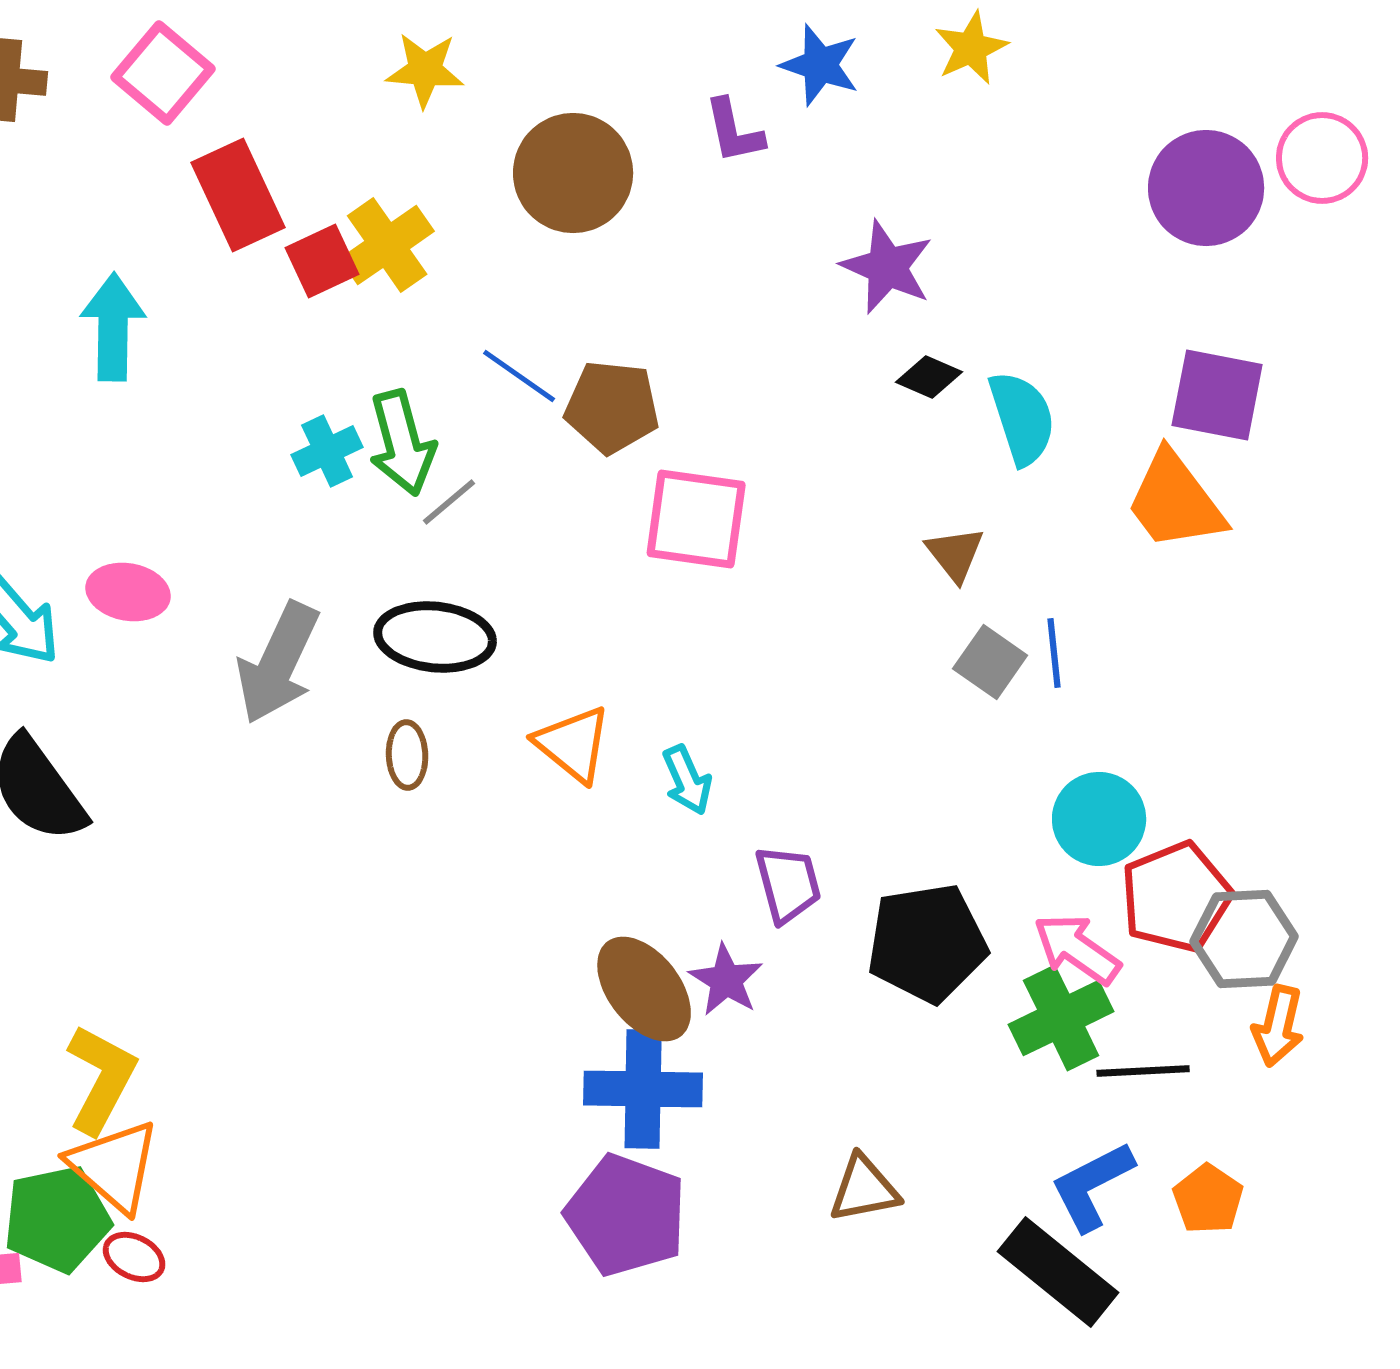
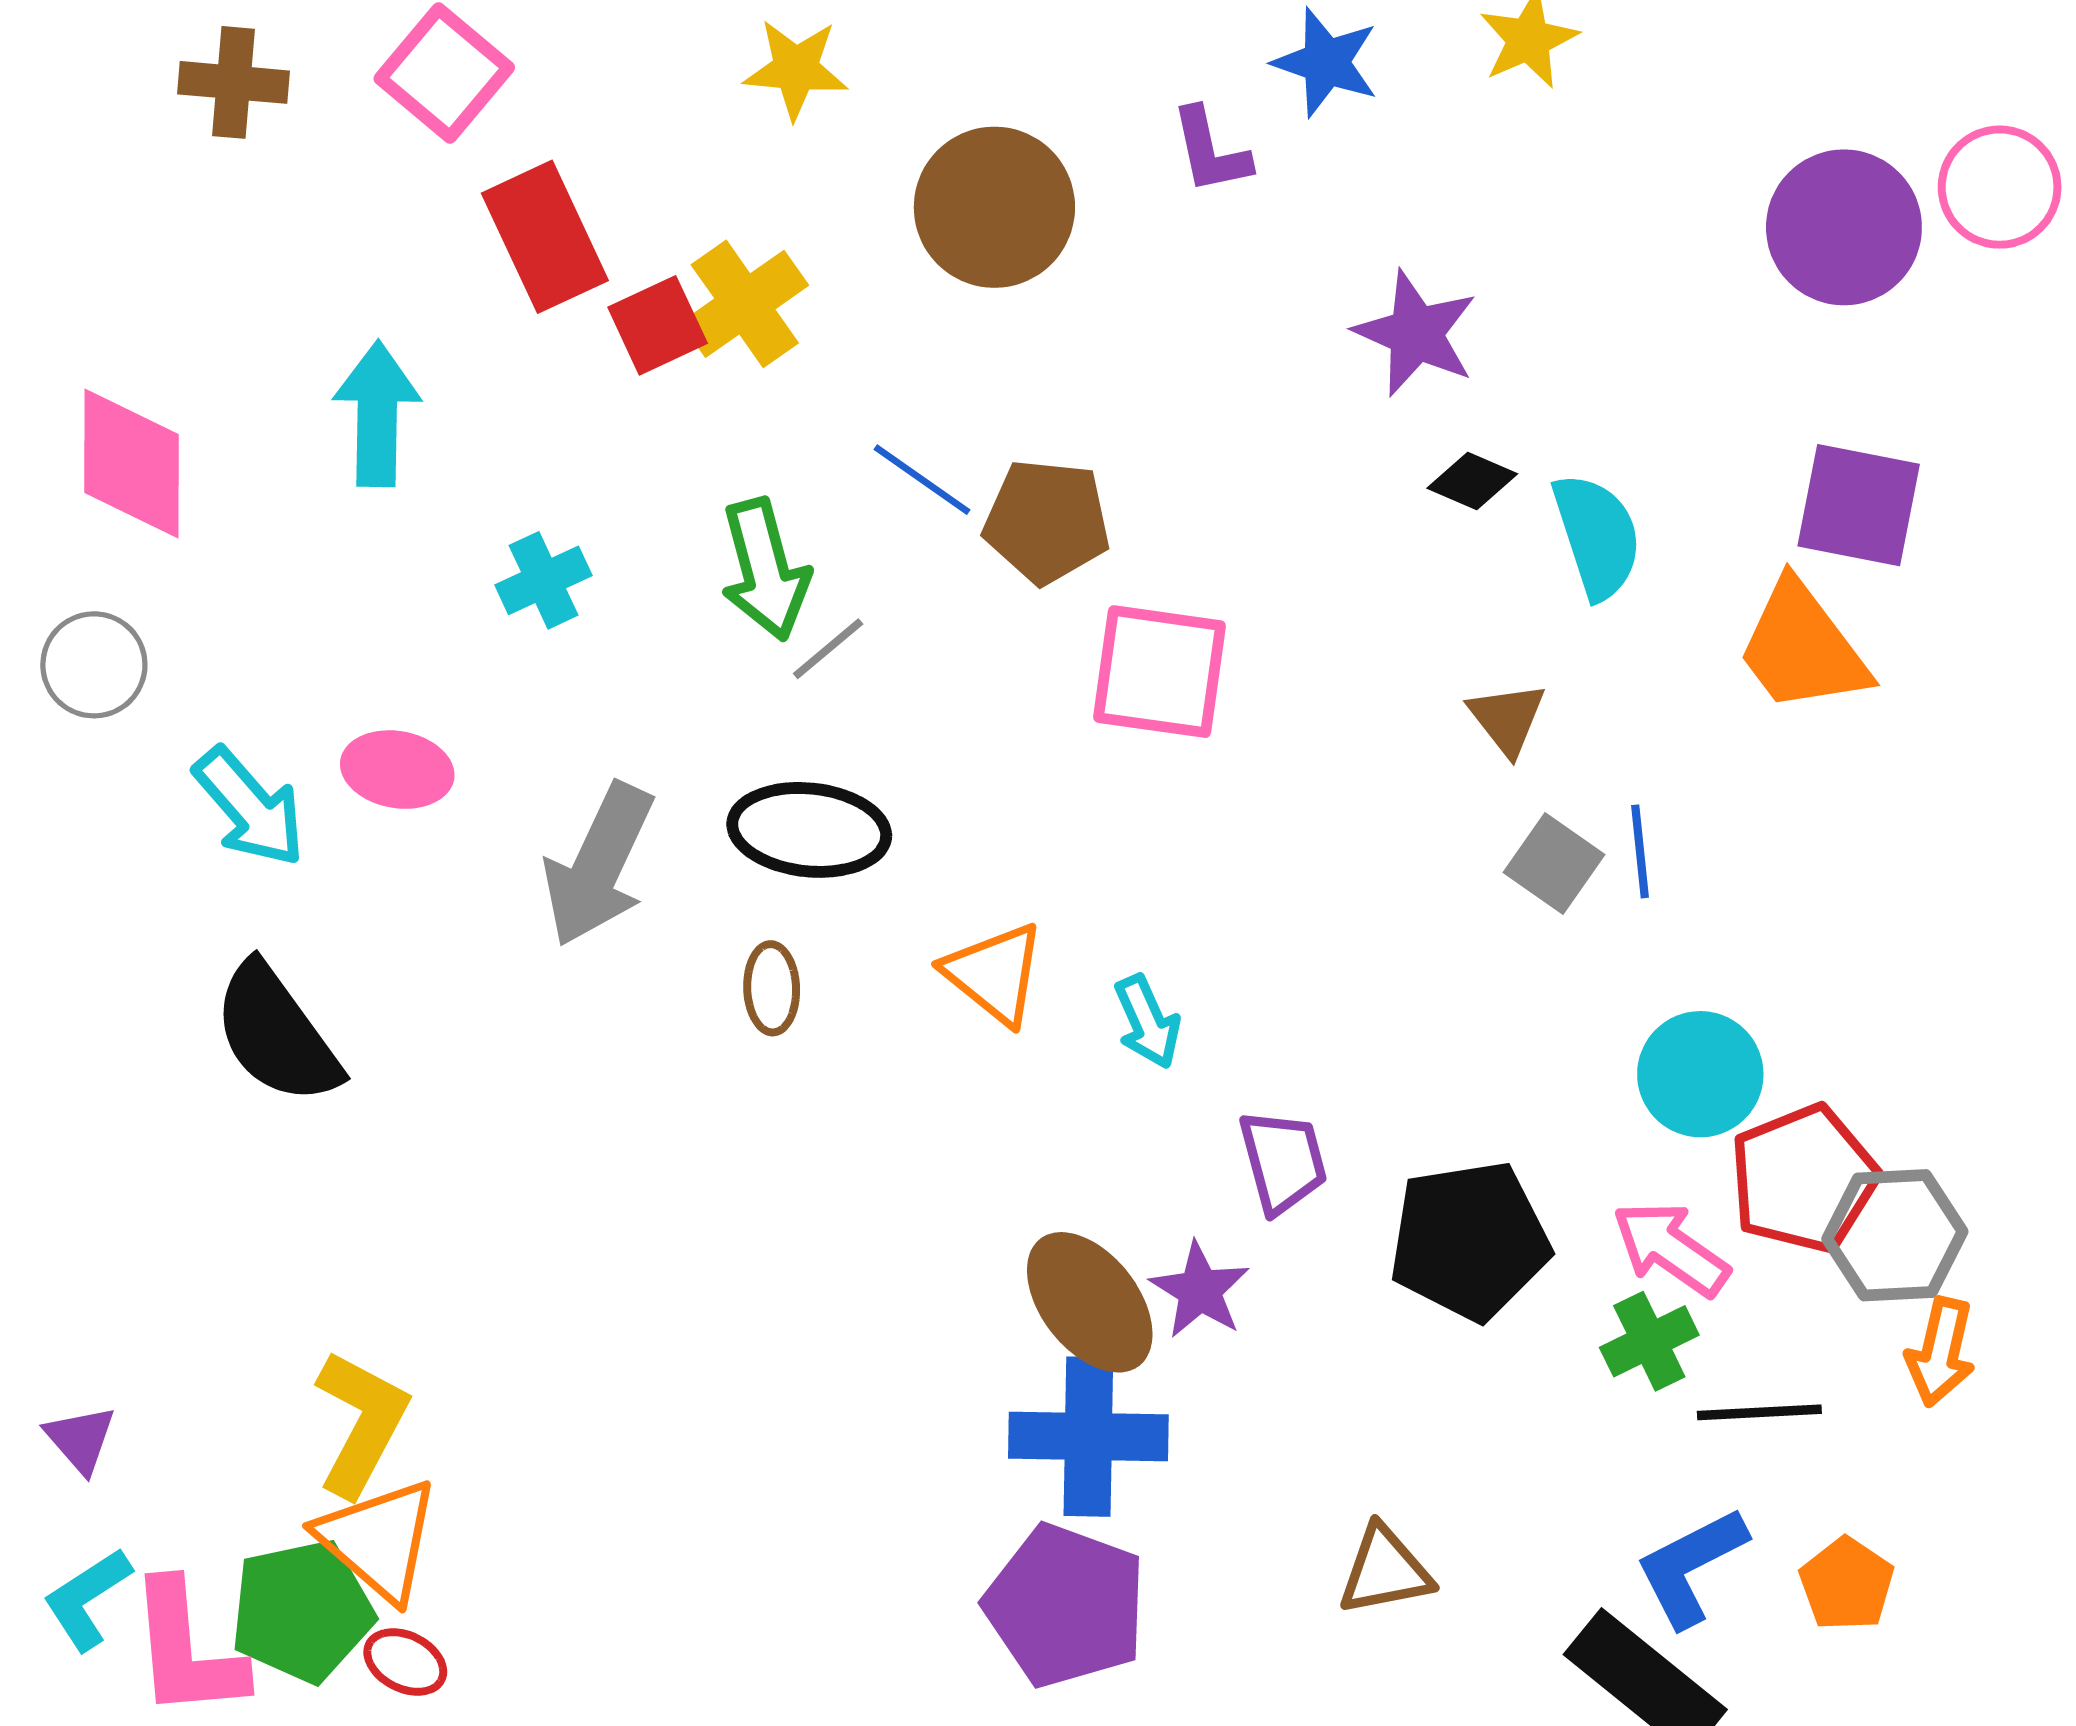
cyan cross: (327, 451) -> (544, 580), moved
green cross: (1061, 1018) -> (1649, 1341), size x0.7

